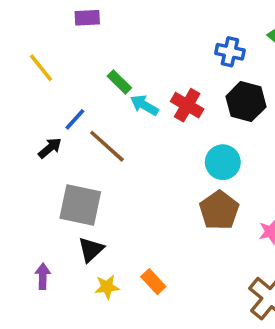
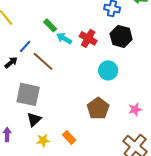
brown pentagon: (219, 210) -> (98, 108), moved

